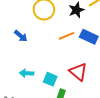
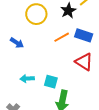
red triangle: (78, 72) -> (84, 62), moved

